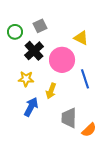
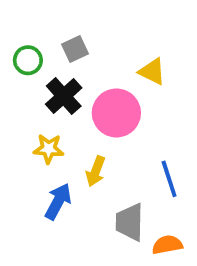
blue line: (85, 79) -> (169, 179), moved
orange semicircle: (89, 130) -> (167, 245), turned -147

